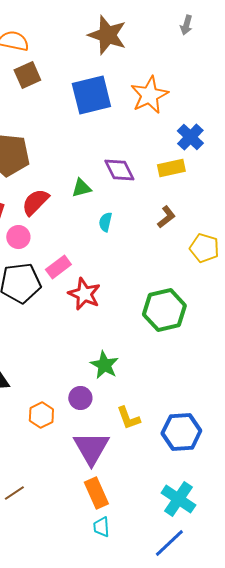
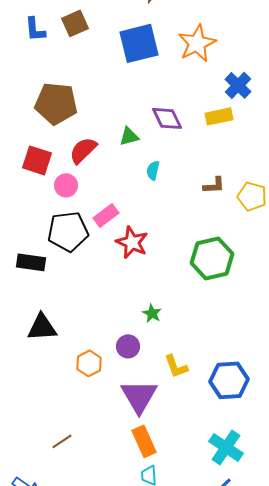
brown L-shape: (166, 217) -> (214, 185), moved, turned 35
green star: (104, 365) -> (152, 313), size x0.7

